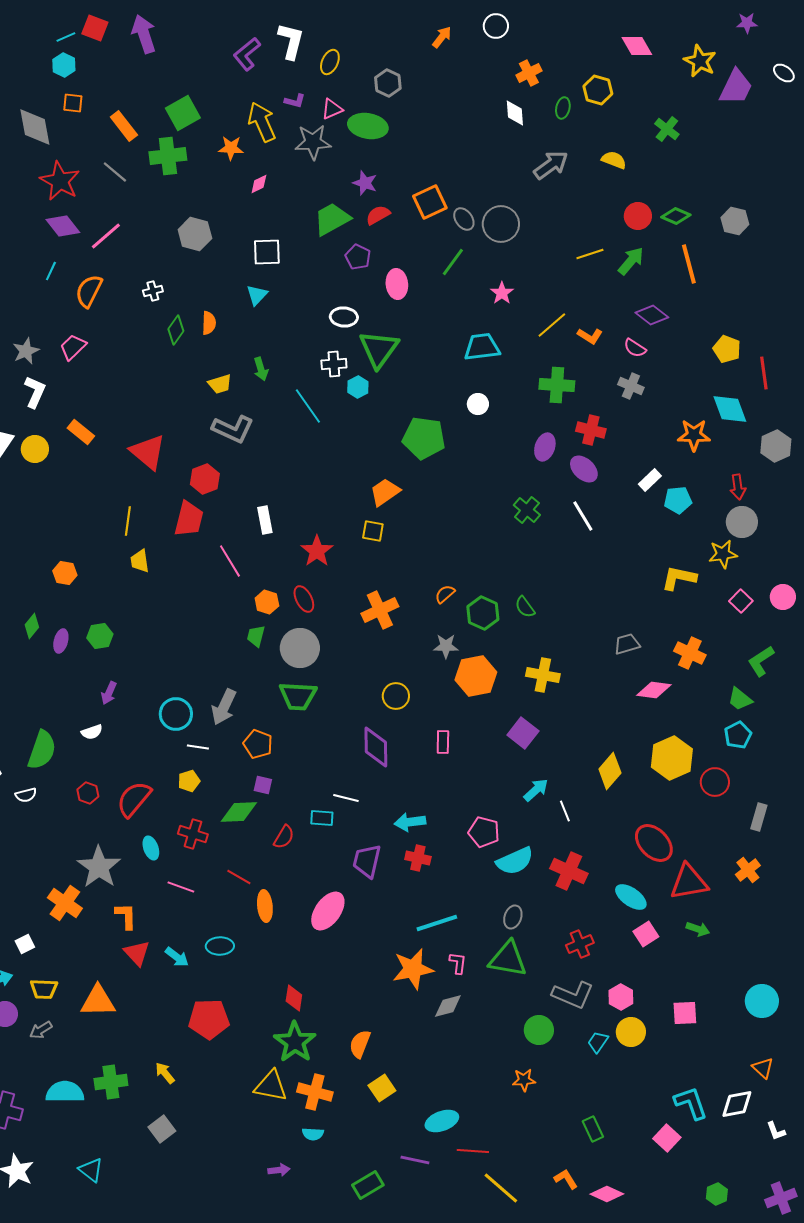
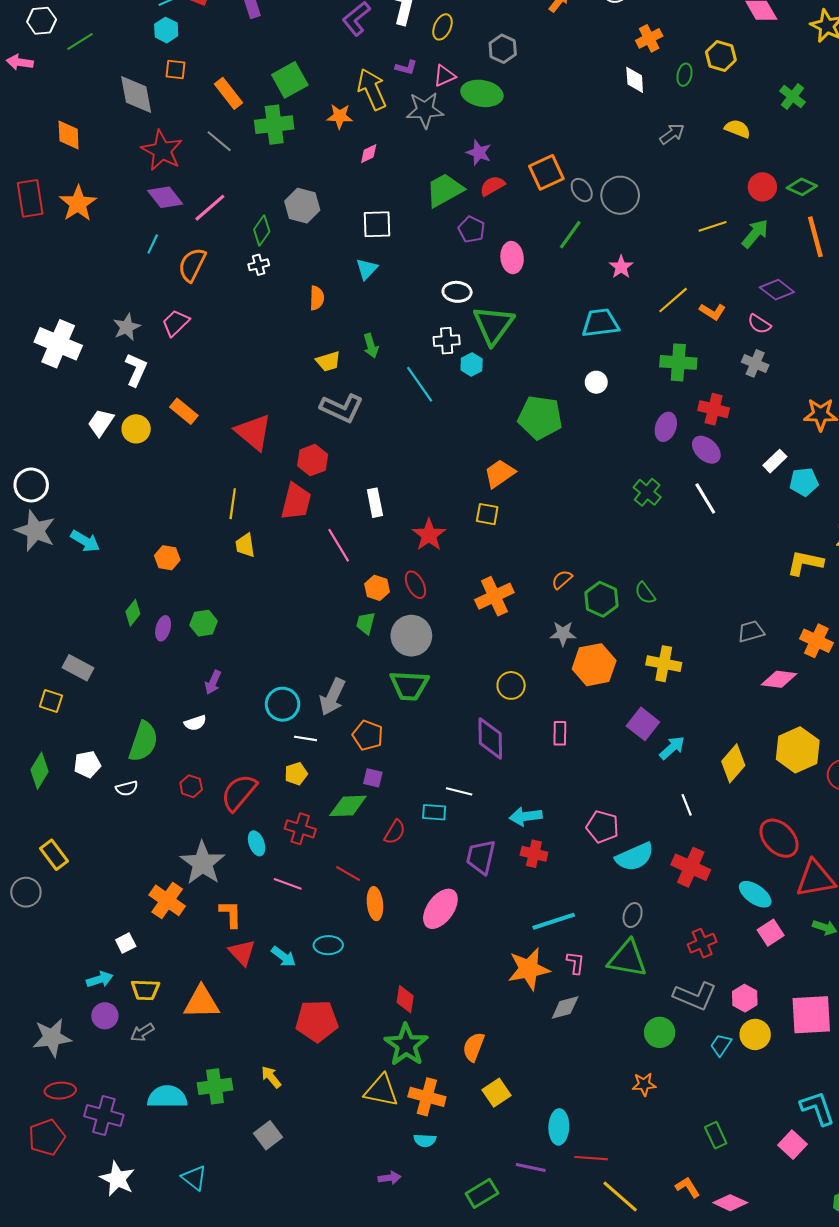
gray arrow: (551, 165) -> (672, 134), size x0.7
green diamond: (176, 330) -> (262, 231), moved
cyan arrow: (536, 790) -> (672, 748), moved
pink square: (685, 1013) -> (811, 1015), size x1.6
cyan ellipse: (442, 1121) -> (559, 1127), turned -68

